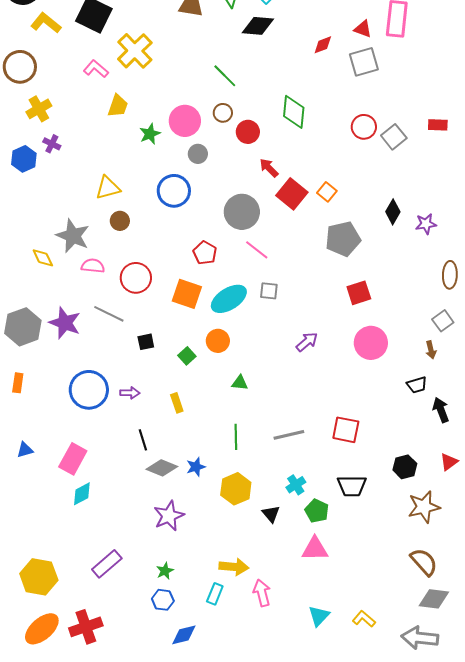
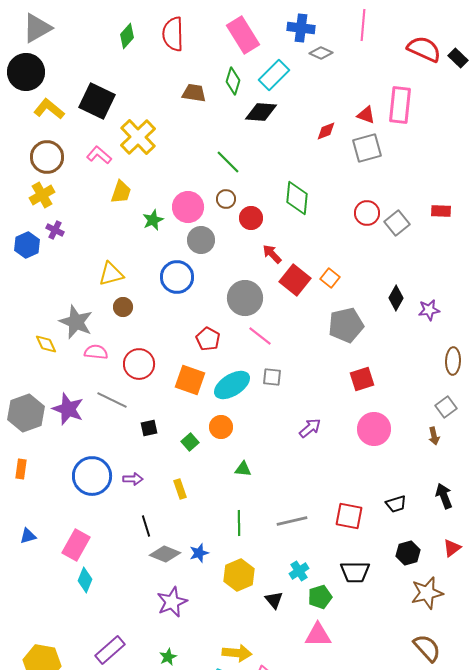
brown circle: (20, 67) -> (47, 157), moved
gray circle: (198, 154) -> (201, 240), size x1.4
black trapezoid: (417, 385) -> (396, 504), moved
cyan diamond: (82, 494) -> (85, 580), turned -40
green pentagon: (317, 511) -> (320, 597), turned 30

